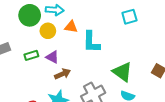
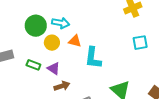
cyan square: (129, 17) -> (140, 43), moved
green rectangle: (31, 55) -> (33, 65), turned 32

